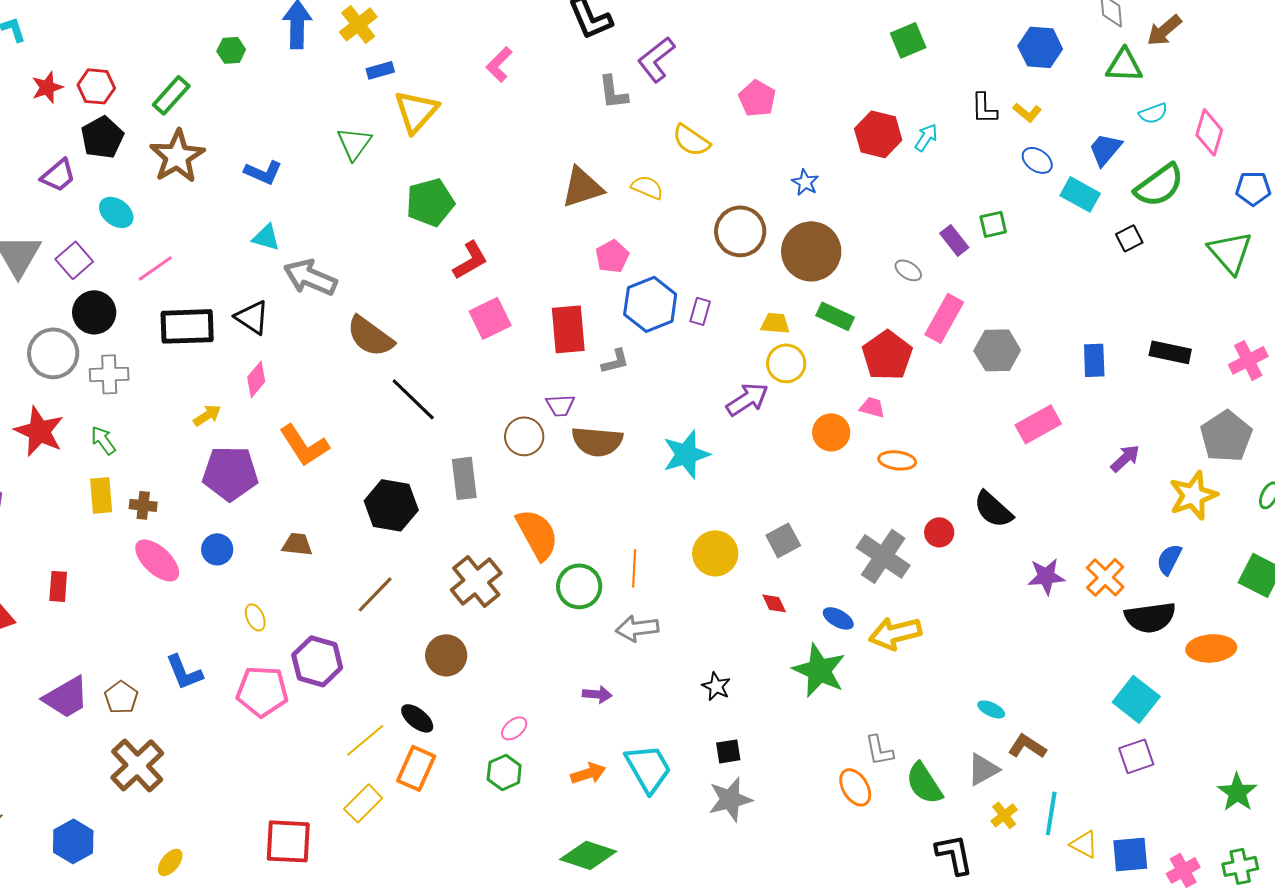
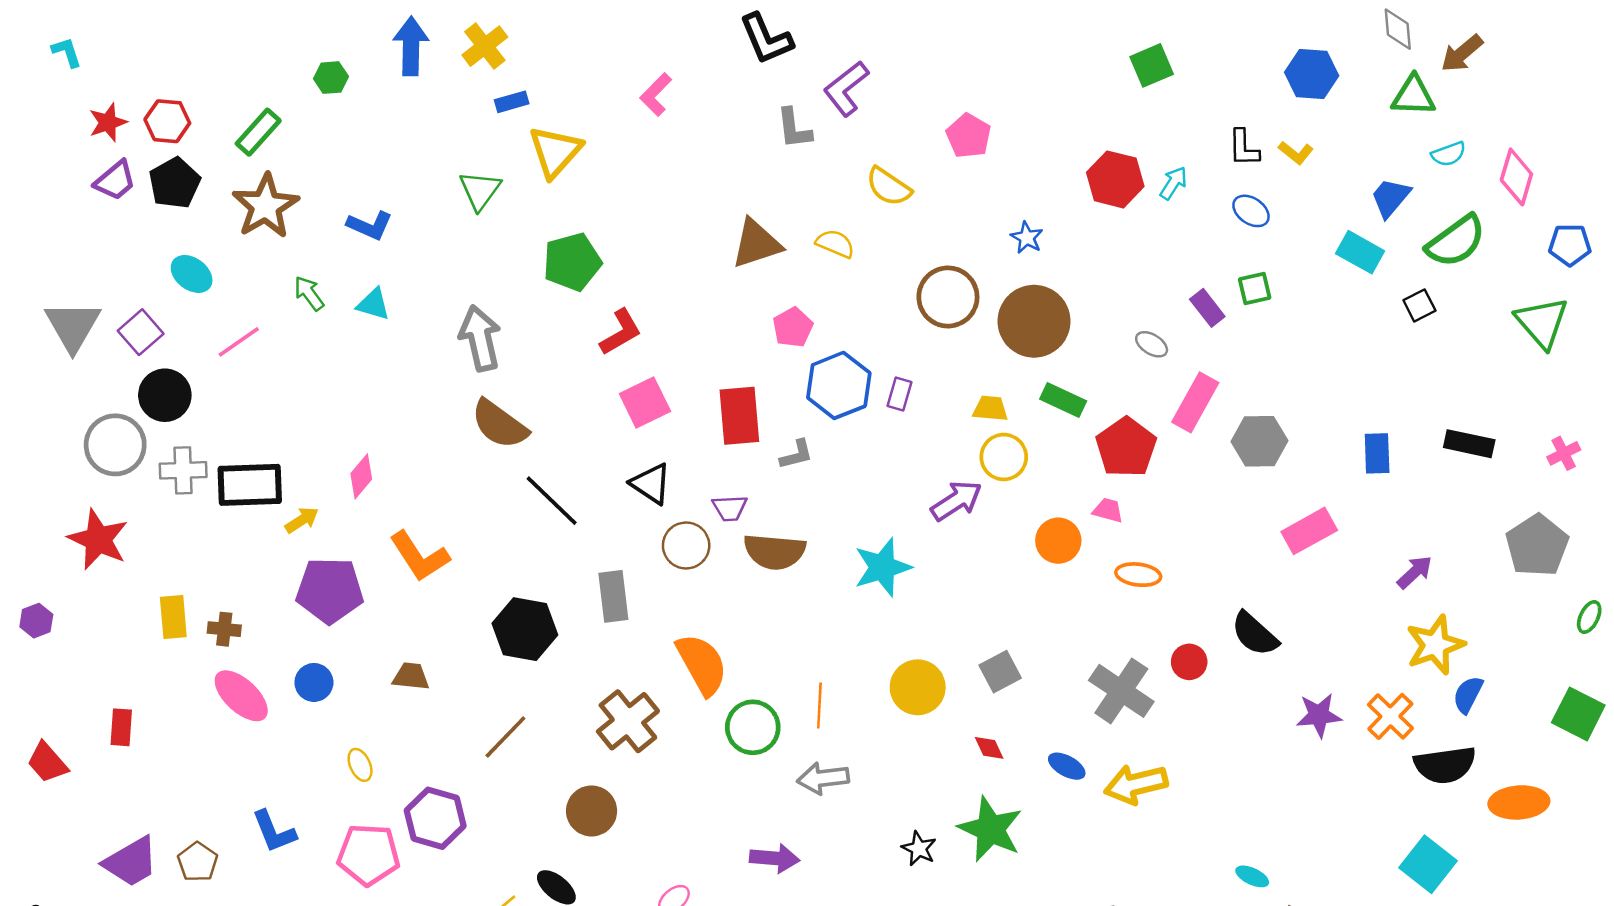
blue ellipse: (1037, 160) -> (1251, 211), moved
purple trapezoid: (58, 175) -> (115, 181), moved
gray arrow: (310, 277) -> (480, 338), moved, turned 54
black triangle: (252, 317) -> (651, 484), moved
black rectangle: (187, 326) -> (250, 485), moved
pink cross: (1248, 360) -> (1564, 453), size x0.7
green arrow: (103, 440) -> (309, 293), moved
yellow star: (1193, 495) -> (1435, 645), moved
green star: (819, 670) -> (990, 829), moved
purple arrow: (597, 694) -> (775, 858), size x1.4

